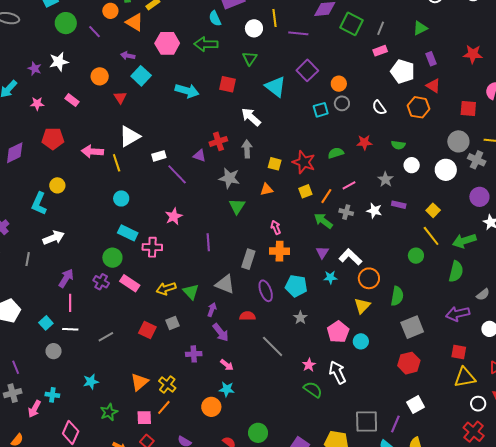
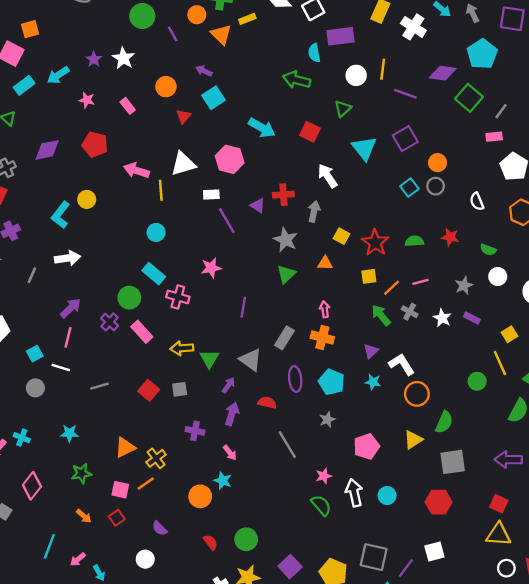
pink hexagon: (167, 43) -> (230, 159), moved
white star: (59, 62) -> (123, 58), turned 30
cyan square: (321, 110) -> (409, 187), turned -35
yellow triangle: (362, 306) -> (413, 440), moved
purple arrow: (221, 332) -> (232, 414), turned -138
cyan circle: (361, 341) -> (387, 495), moved

